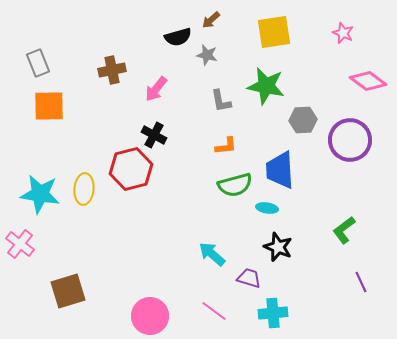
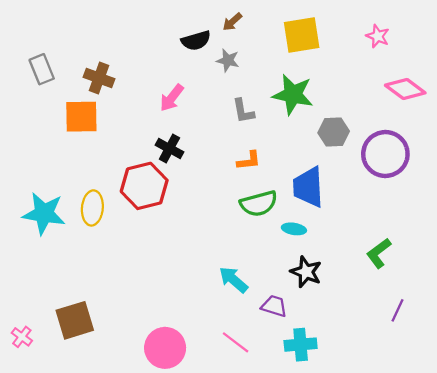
brown cross: (112, 70) -> (99, 78), moved, turned 32
orange square: (49, 106) -> (81, 117), moved
pink cross: (20, 244) -> (22, 337), moved, size x0.7
purple line: (361, 282) -> (397, 310), turned 50

